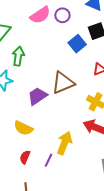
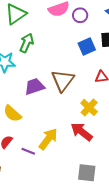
brown triangle: (63, 83) -> (63, 80), turned -45
purple line: (49, 160) -> (28, 151), turned 72

